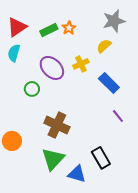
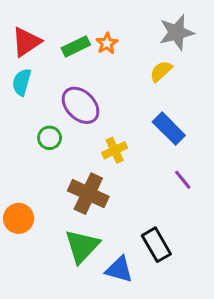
yellow cross: (81, 64) -> (115, 150), moved

